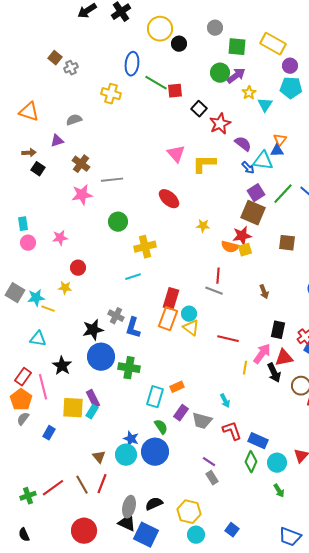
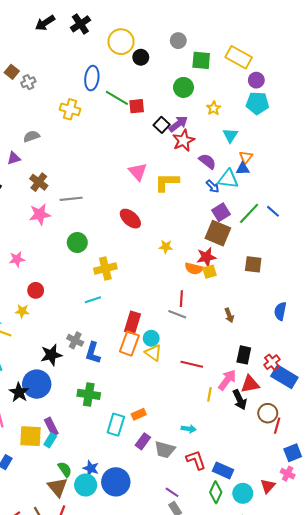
purple arrow: (236, 76) -> (178, 124), moved
cyan triangle: (265, 105) -> (230, 135), moved
blue circle: (101, 357) -> (37, 384), moved
cyan arrow: (225, 401) -> (189, 429), turned -56
green semicircle: (161, 427) -> (65, 469), moved
brown triangle: (99, 457) -> (58, 487), size x1.5

